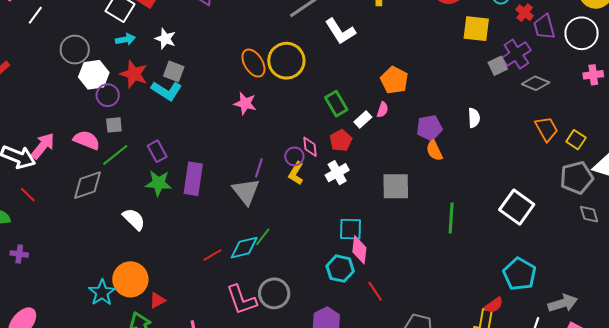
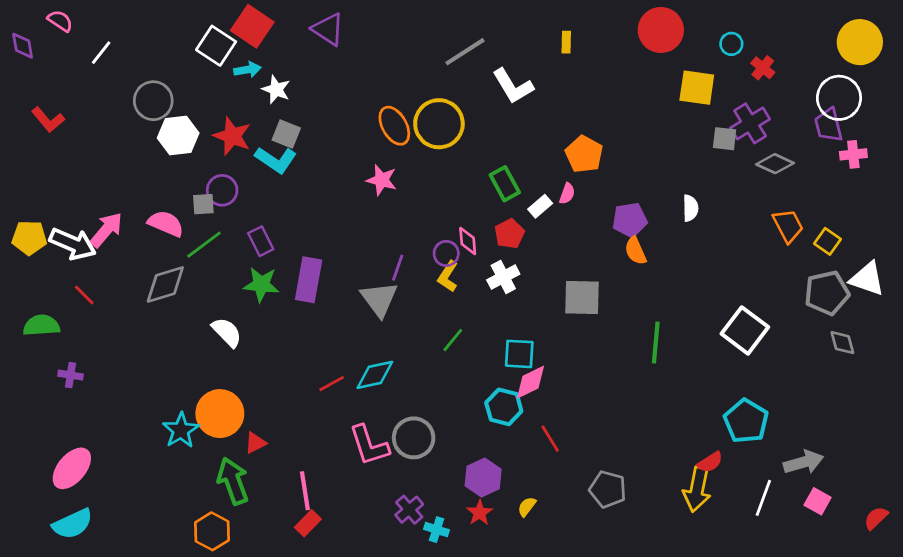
purple trapezoid: (544, 27) -> (829, 125), moved
cyan arrow: (125, 39) -> (247, 70), moved
gray square: (498, 66) -> (725, 139), turned 30
purple circle: (108, 95) -> (222, 190), moved
green line: (263, 237) -> (453, 340), moved
pink diamond: (359, 250) -> (530, 382), turned 56

